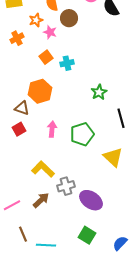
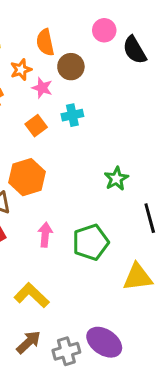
cyan cross: (67, 63) -> (72, 115), moved
yellow triangle: (113, 157) -> (138, 277), turned -50
gray cross: (66, 186) -> (66, 351), moved

